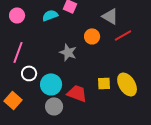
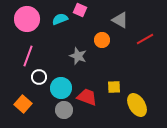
pink circle: (17, 15) -> (27, 19), size x1.6
red line: (123, 35) -> (145, 39), moved
yellow ellipse: (127, 84) -> (137, 105), moved

